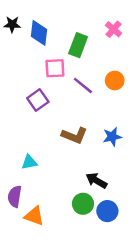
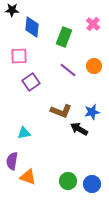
black star: (12, 24) -> (12, 10), moved
pink square: (55, 68) -> (19, 56), moved
black arrow: (96, 181) -> (79, 129), moved
green circle: (83, 204) -> (68, 181), moved
blue circle: (107, 211) -> (92, 184), moved

